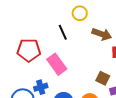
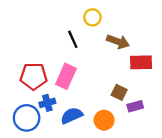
red pentagon: (29, 50) -> (34, 76), moved
pink rectangle: (57, 64) -> (66, 76), turned 60

